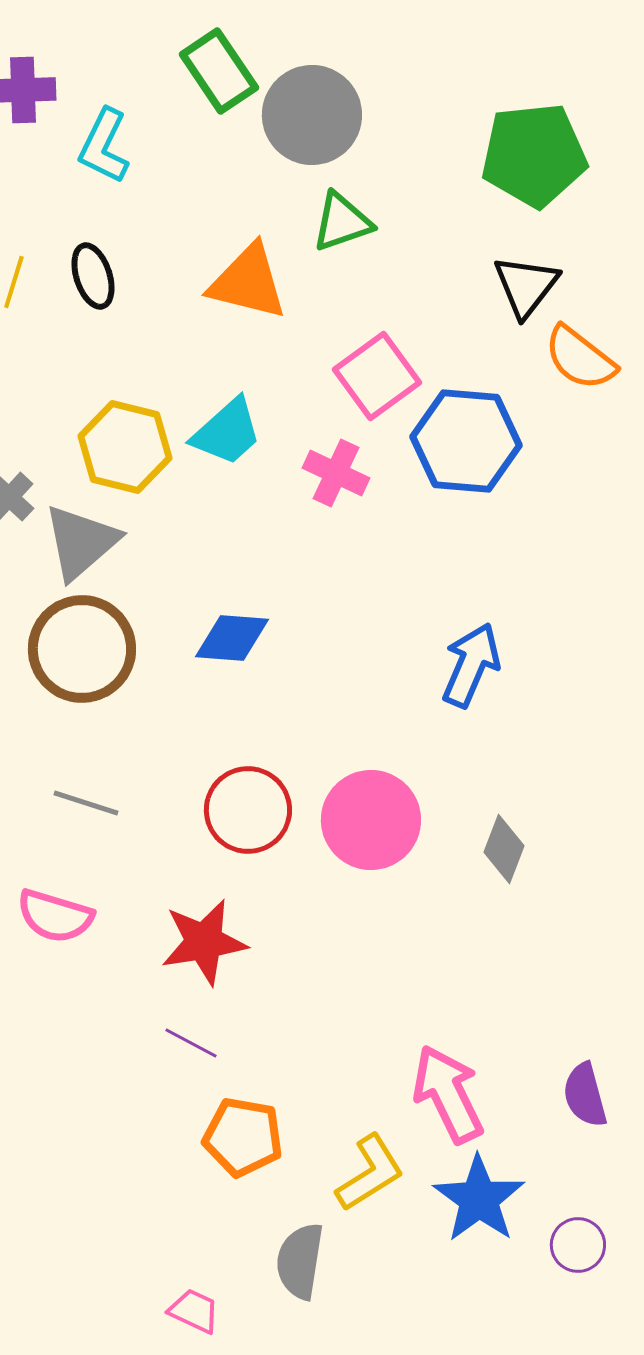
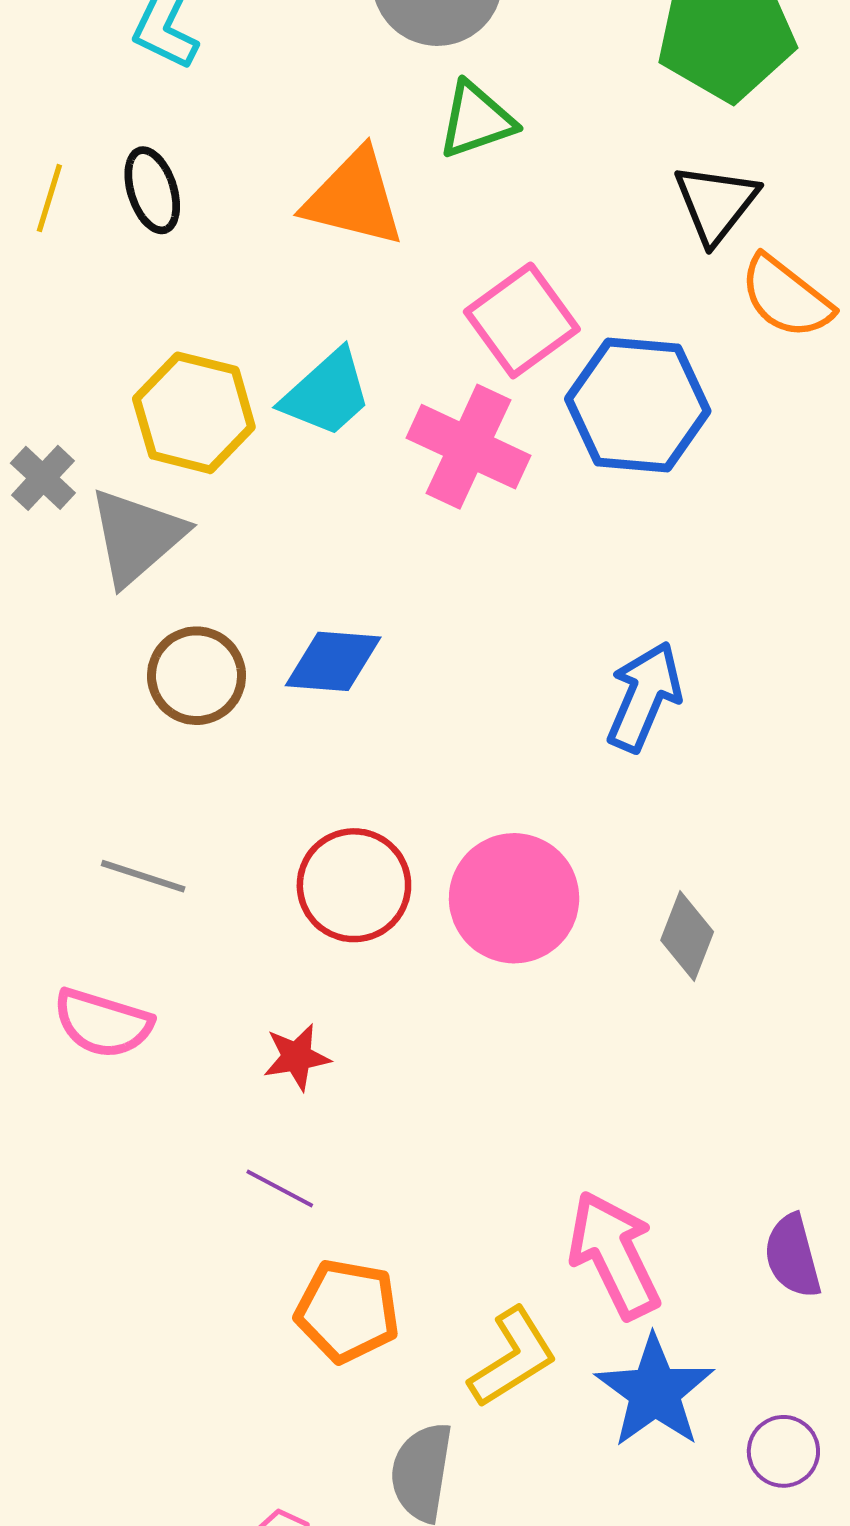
pink cross: (336, 473) -> (469, 447), size x1.4
brown circle: (82, 649) -> (197, 676), moved, size x0.7
red star: (204, 942) -> (297, 1057), size x0.6

